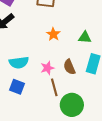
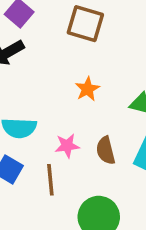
brown line: (54, 87) -> (50, 180), moved

